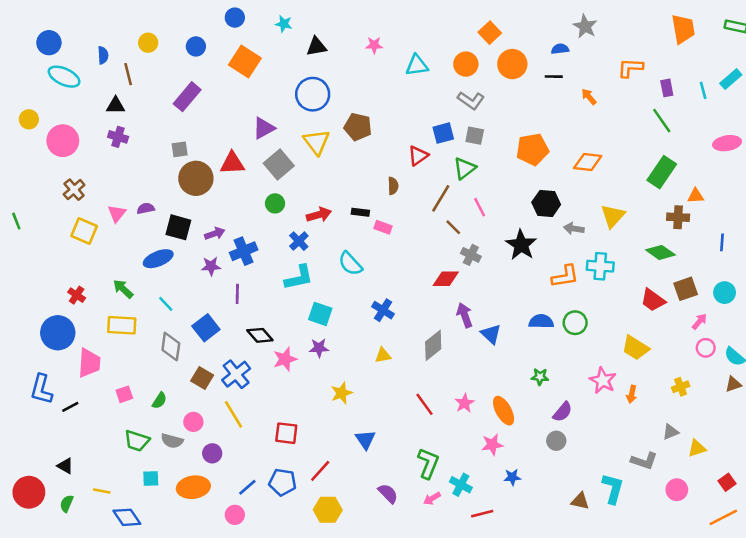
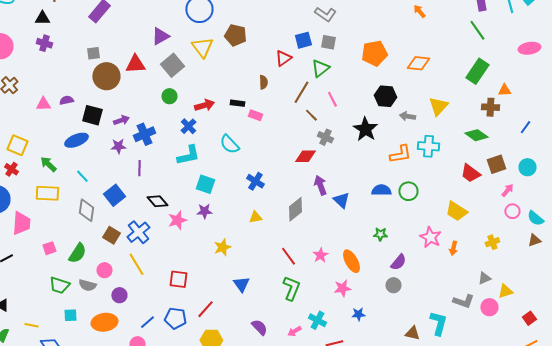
pink triangle: (117, 213) -> (43, 104), turned 49
yellow square: (84, 231) -> (17, 145), moved
blue line: (722, 242) -> (525, 127), turned 32
green semicircle: (159, 401) -> (77, 253), size x1.5
green L-shape: (428, 463) -> (291, 288), moved
pink circle: (677, 490) -> (489, 307), moved

